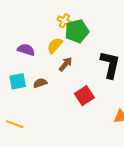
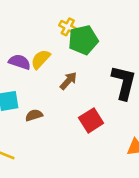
yellow semicircle: (55, 45) -> (41, 59), moved
brown semicircle: (40, 83) -> (34, 115), moved

